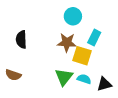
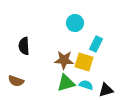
brown star: (67, 43) -> (64, 60), moved
green triangle: (64, 77) -> (66, 83), turned 36

